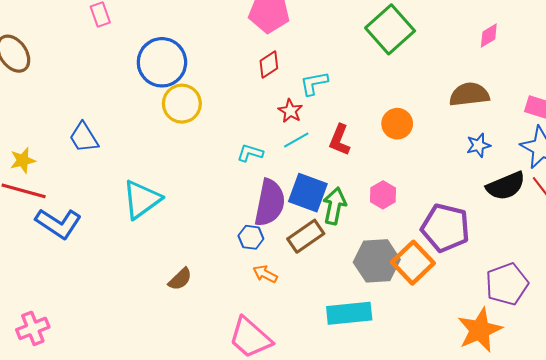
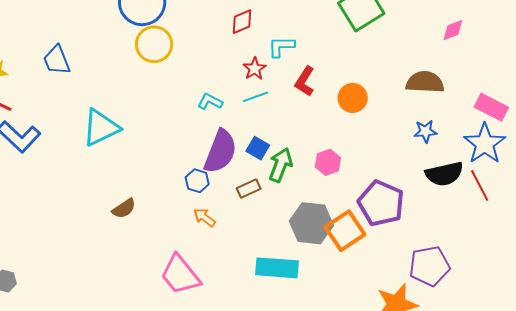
red L-shape: (340, 140) -> (305, 81), moved
blue square: (308, 193) -> (258, 148), size x0.6
brown rectangle: (306, 236) -> (249, 189), size x0.7

